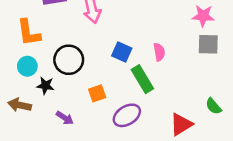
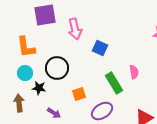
blue square: (122, 52) -> (100, 48), moved
pink semicircle: (159, 52) -> (134, 72), moved
brown arrow: (20, 105) -> (19, 103), turned 72

